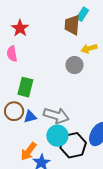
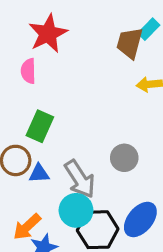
red star: (20, 28) -> (48, 34), size x1.4
gray circle: (74, 65) -> (124, 158), moved
gray arrow: (56, 116) -> (80, 179), turned 30

